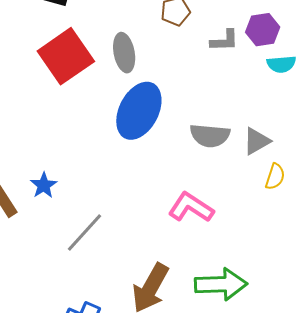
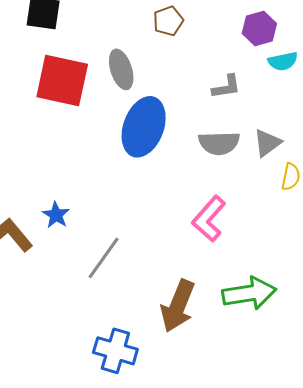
gray L-shape: (224, 41) -> (226, 87), moved
red square: (66, 56) -> (62, 81), turned -36
pink L-shape: (191, 207) -> (209, 219), turned -75

